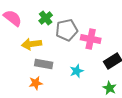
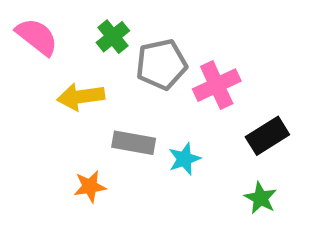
pink cross: (91, 39) -> (217, 85), turned -36
gray rectangle: (44, 64) -> (134, 143), moved

